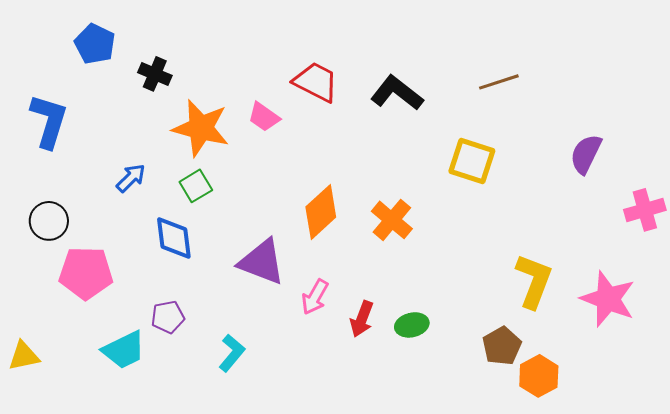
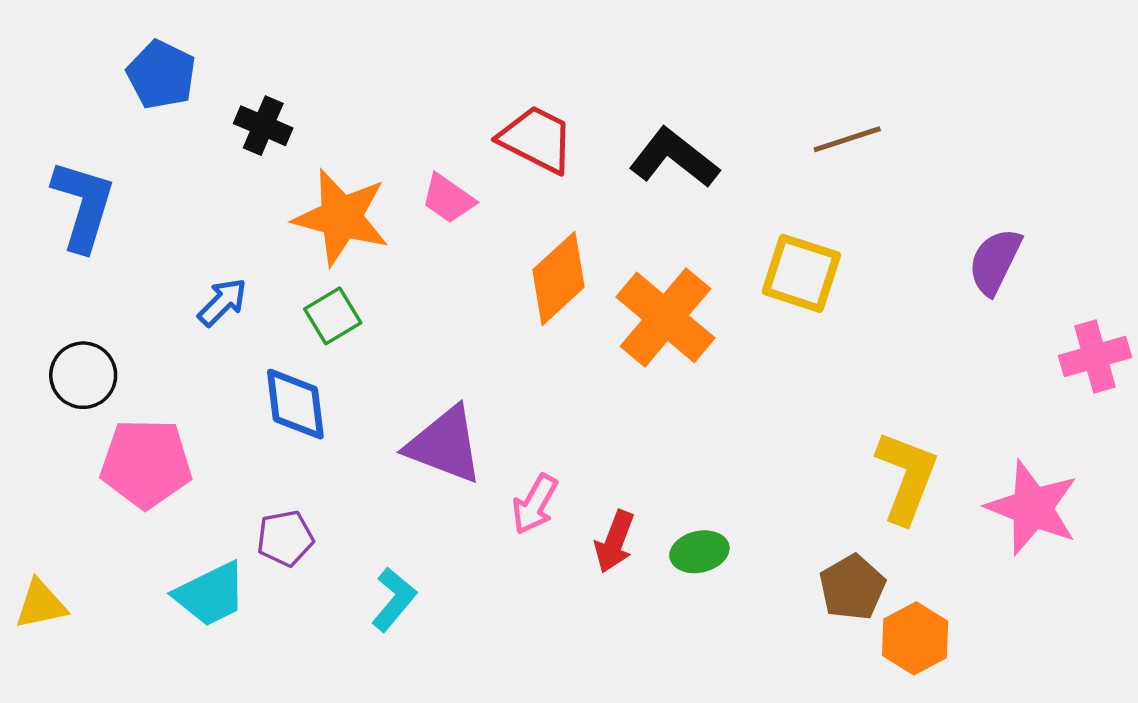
orange diamond: (321, 212) -> (559, 278), moved
orange cross: (392, 220) -> (665, 317), moved, size x1.4

